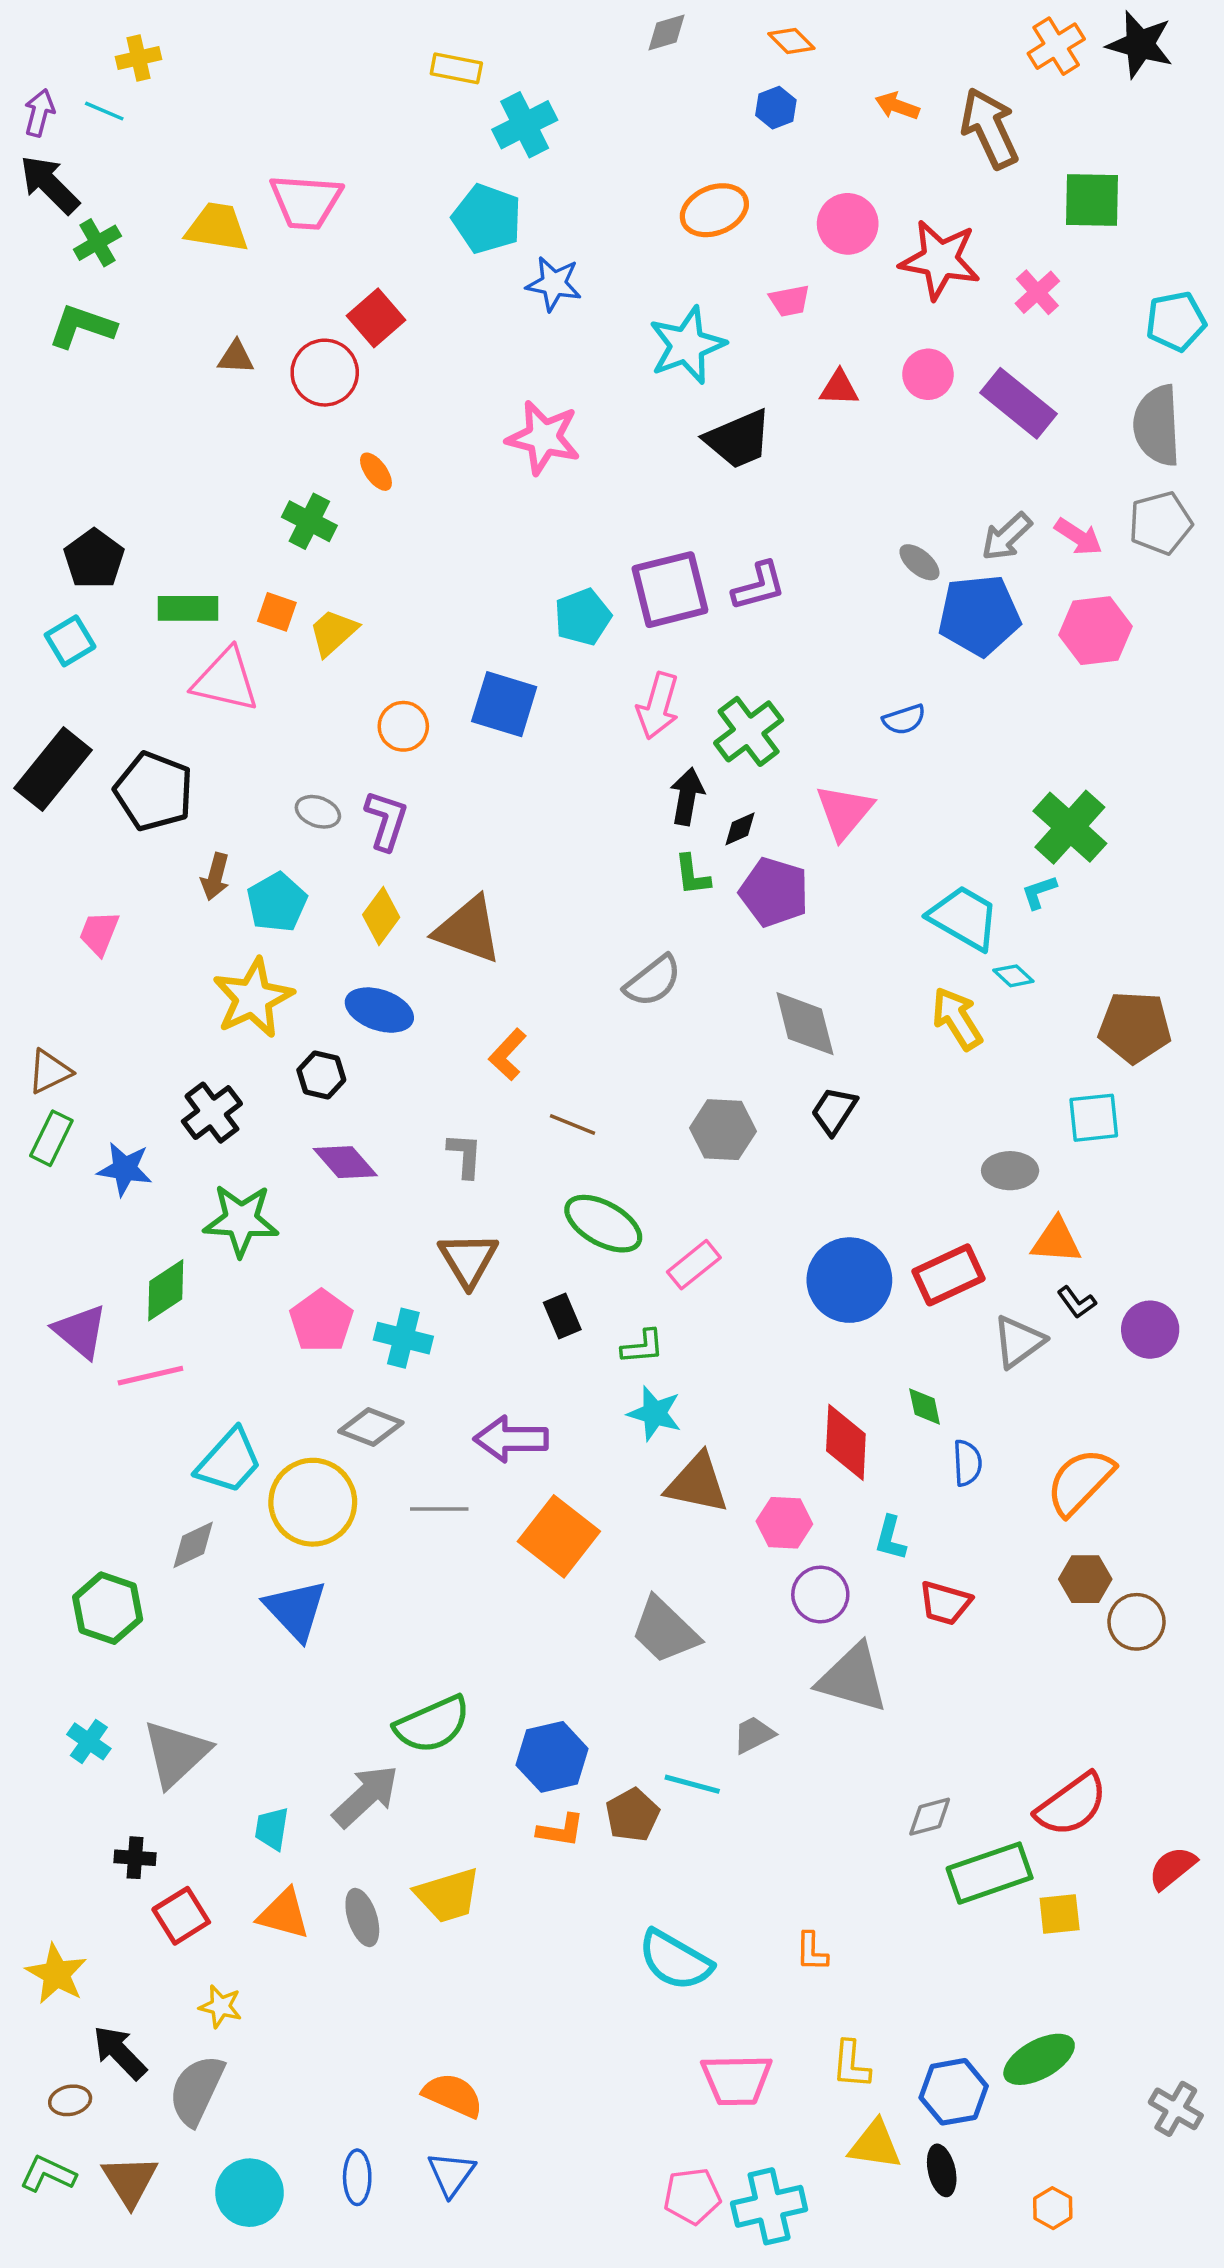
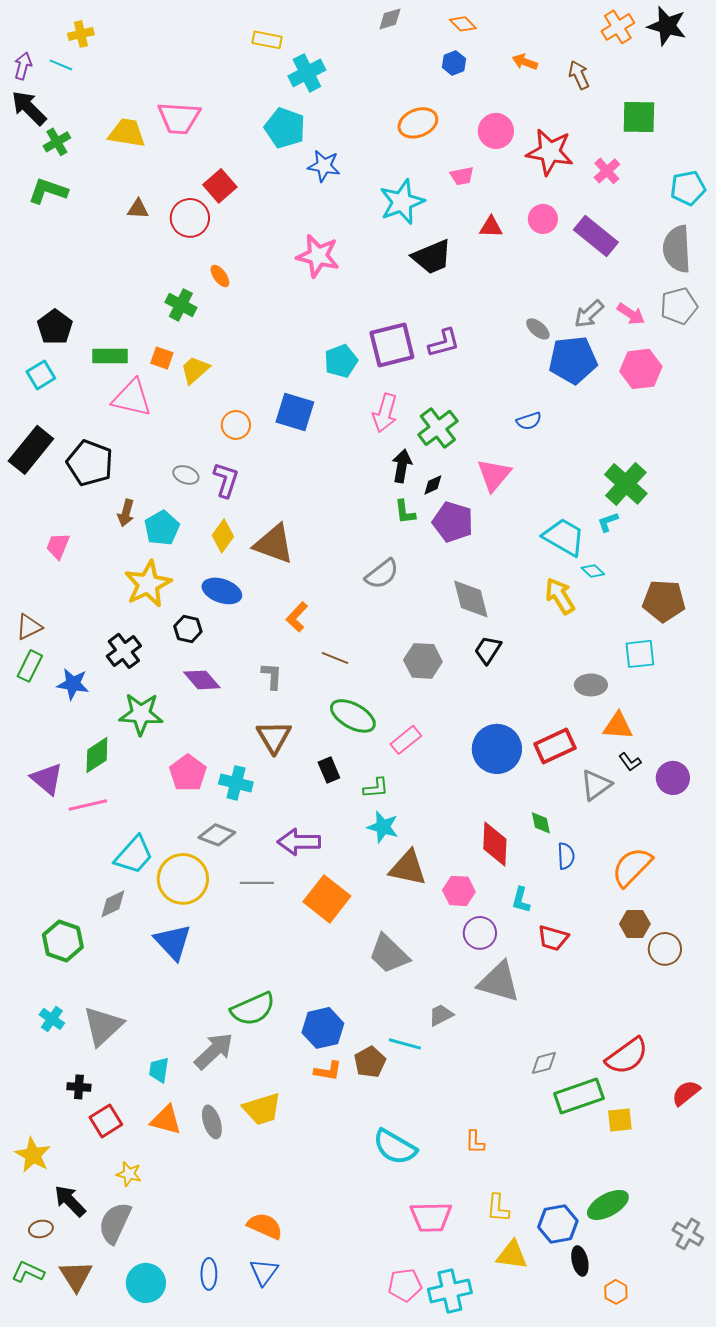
brown arrow: (990, 128) -> (579, 75), size x0.6
black ellipse: (942, 2170) -> (580, 1261), moved

